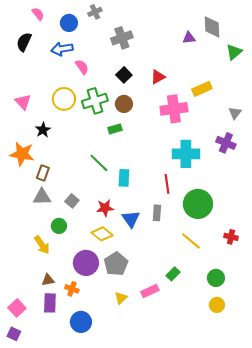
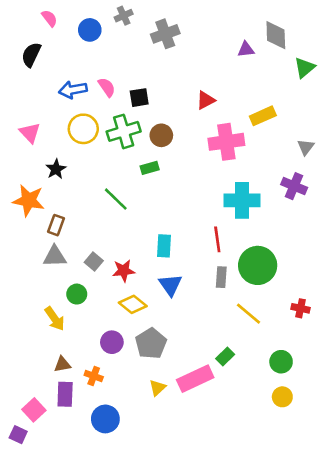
gray cross: (122, 38) -> (165, 34), moved
blue arrow: (62, 49) -> (73, 90), moved
black square: (124, 75) -> (139, 98), moved, turned 35
green line: (99, 163) -> (116, 199), moved
cyan rectangle: (124, 178) -> (164, 246), moved
red star: (105, 208) -> (124, 271), moved
gray rectangle: (157, 213) -> (221, 277), moved
purple circle: (86, 263) -> (112, 342), size x0.7
pink rectangle: (150, 291) -> (195, 379), size x1.5
pink square: (17, 308) -> (34, 410), moved

